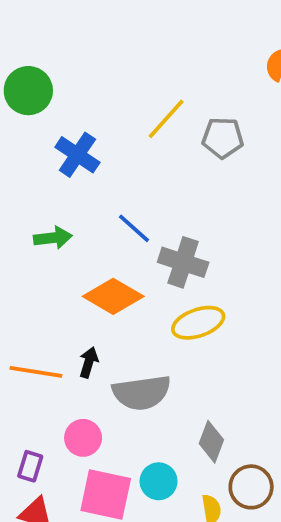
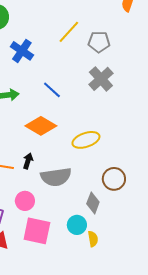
gray cross: (183, 262) -> (101, 79), moved, turned 30
cyan circle: (159, 481) -> (77, 225), moved
brown circle: (251, 487) -> (114, 179), moved

